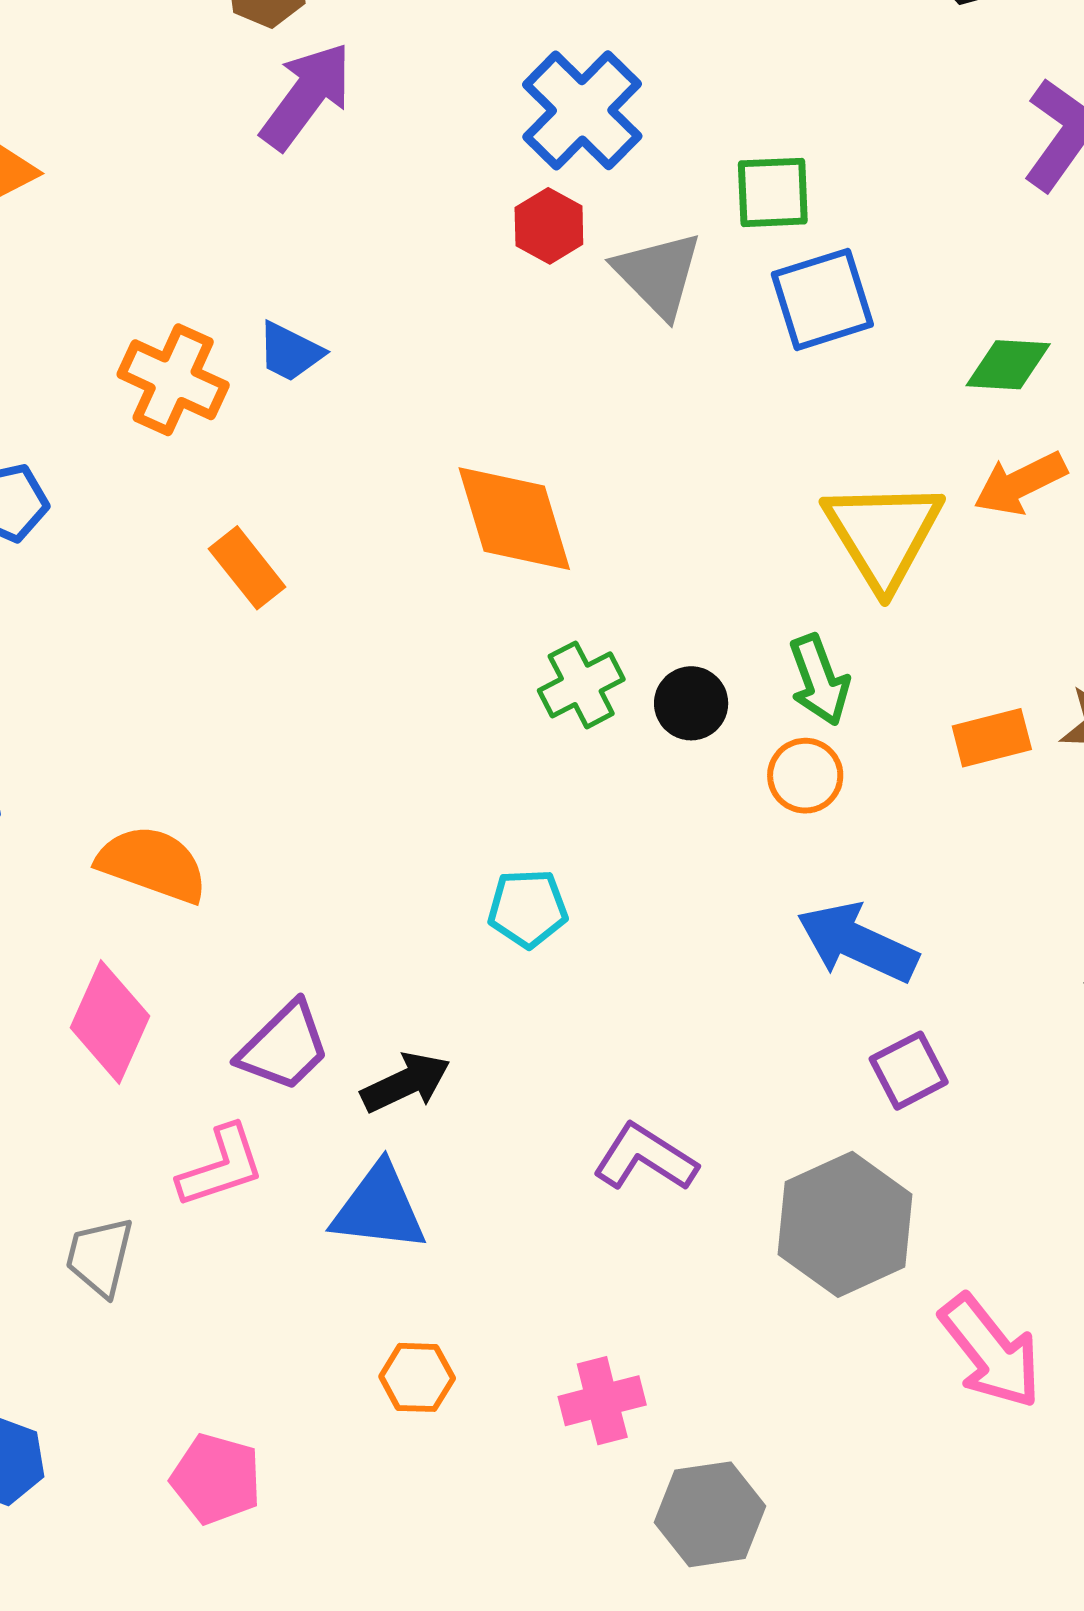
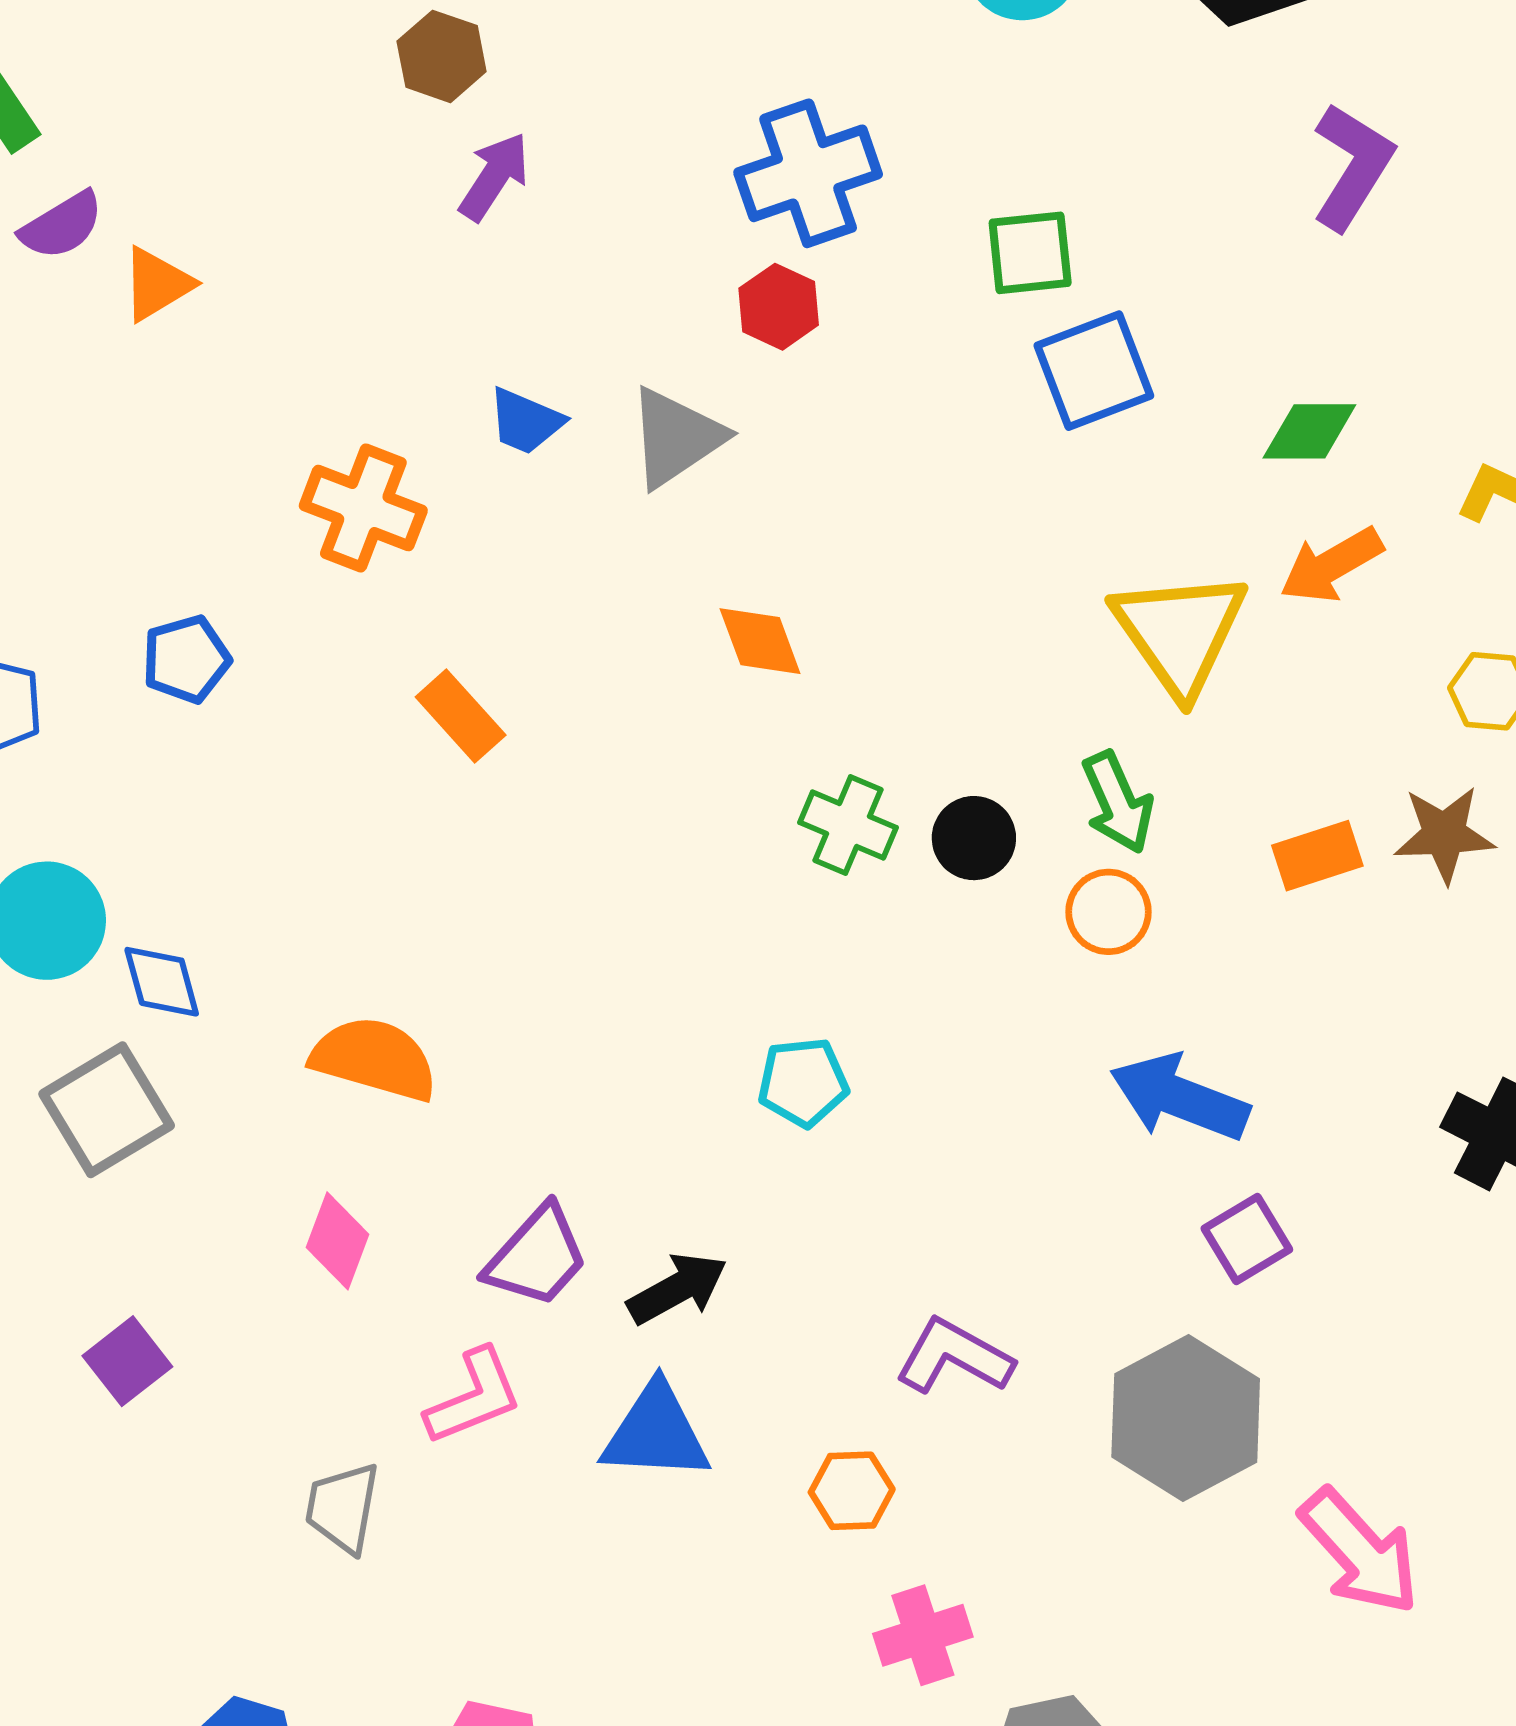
purple arrow: (306, 96) -> (494, 177), size x0.7
blue cross: (582, 110) -> (808, 173), turned 30
gray triangle: (658, 274) -> (676, 437), moved, turned 44
blue trapezoid: (290, 352) -> (526, 421), moved
orange diamond: (514, 519) -> (760, 641), size x0.6
green cross: (581, 685) -> (848, 825), turned -36
pink diamond: (110, 1022) -> (338, 1241), size x0.7
orange hexagon: (417, 1377) -> (852, 1491), moved

